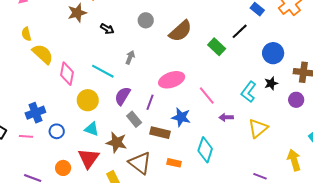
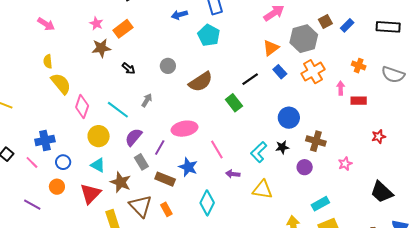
black line: (240, 31) -> (250, 79), moved
yellow triangle: (258, 128) -> (262, 190), turned 40
pink line: (26, 136) -> (32, 162), turned 32
orange rectangle: (174, 163) -> (166, 209), moved, turned 40
orange circle: (63, 168) -> (57, 187), moved

